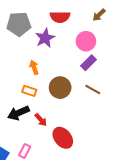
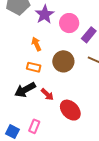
pink circle: (86, 41) -> (69, 23), moved

